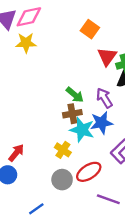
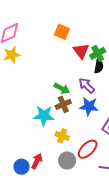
blue star: (102, 123) -> (89, 106), turned 30
cyan star: (82, 130) -> (44, 116), moved
red arrow: (16, 153) -> (37, 161), moved

